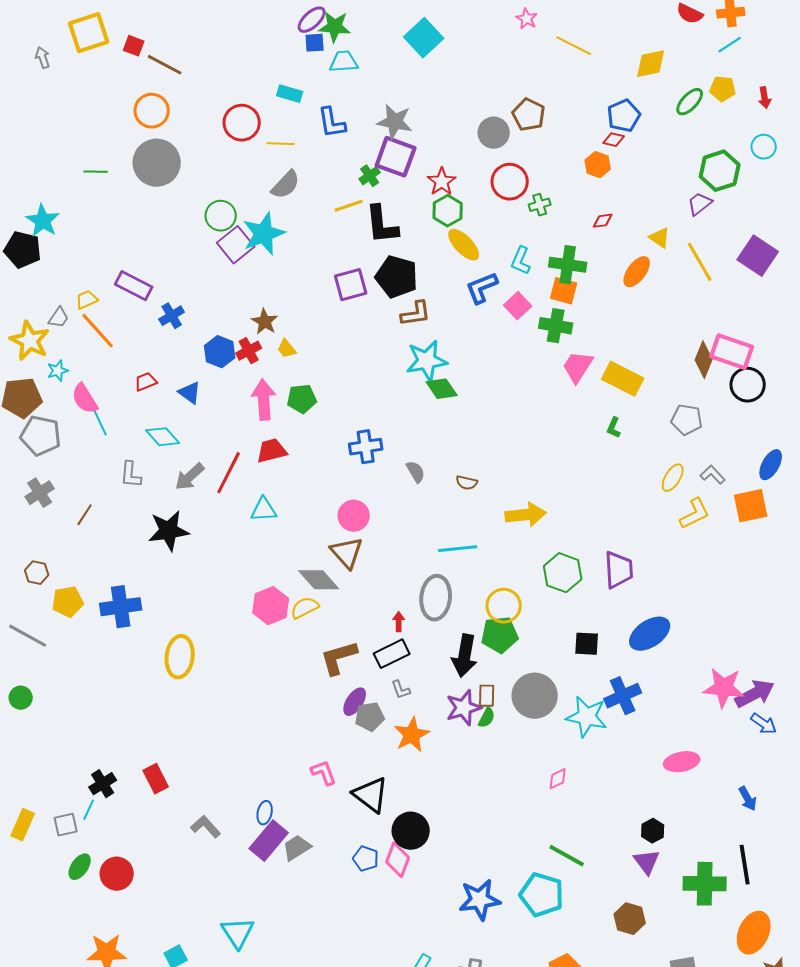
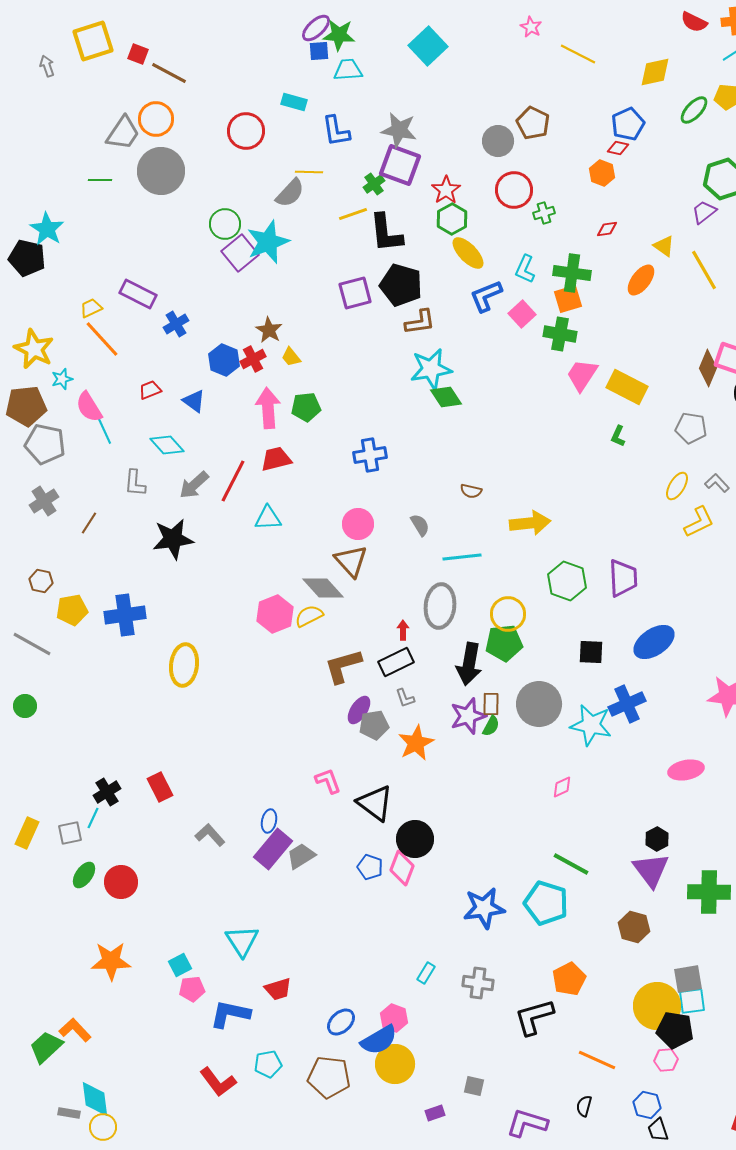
yellow line: (281, 144) -> (309, 172), moved
orange square: (564, 291) -> (568, 299), turned -32
gray trapezoid: (59, 318) -> (123, 133), moved, size x1.6
gray semicircle: (416, 472) -> (420, 525), moved
purple triangle: (647, 862) -> (651, 870), size x1.4

